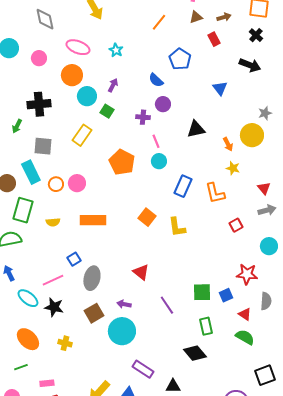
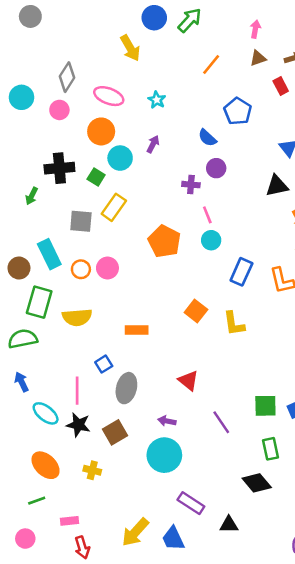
gray diamond: (45, 19) -> (67, 77), moved, turned 45
green square: (107, 111) -> (96, 177), moved
black triangle: (196, 129) -> (277, 186), moved
gray square: (43, 146) -> (81, 221), moved
orange rectangle: (93, 220) -> (137, 330), moved, size x0.7
yellow semicircle: (53, 222) -> (77, 317), size x1.6
pink line: (53, 280) -> (77, 391), turned -65
brown square: (94, 313) -> (115, 432), moved

